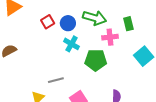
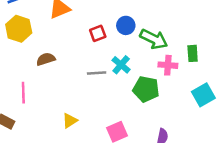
blue circle: (68, 23) -> (126, 25), moved
gray line: (56, 80) -> (97, 73), moved

